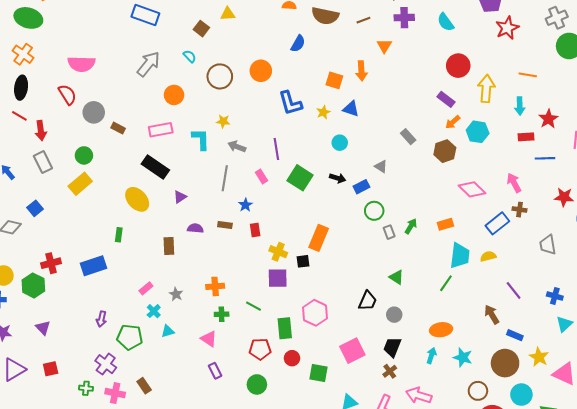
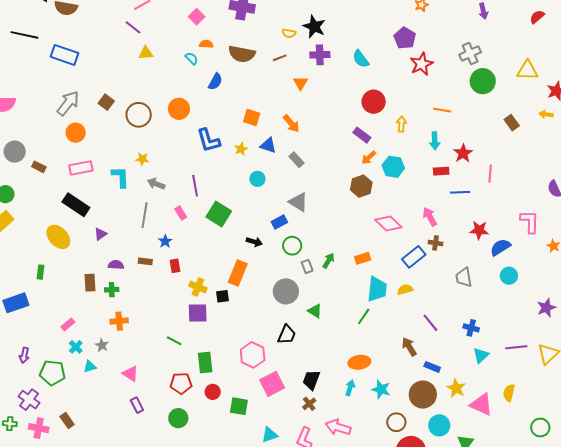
brown square: (201, 29) -> (106, 102), moved
cyan semicircle: (190, 56) -> (192, 58), moved
orange arrow: (361, 71) -> (291, 124), moved, turned -36
yellow arrow: (486, 89) -> (401, 124), size x0.6
orange circle: (174, 95) -> (76, 133), moved
gray rectangle: (408, 137) -> (297, 160), moved
gray triangle: (381, 167) -> (298, 202), size x1.5
black arrow: (338, 178) -> (254, 242), moved
orange cross: (215, 286) -> (119, 321), moved
gray star: (176, 294) -> (102, 345), moved
pink hexagon: (315, 313) -> (253, 355), moved
green cross: (222, 314) -> (112, 290), moved
gray circle: (394, 315) -> (286, 291), moved, size x1.6

